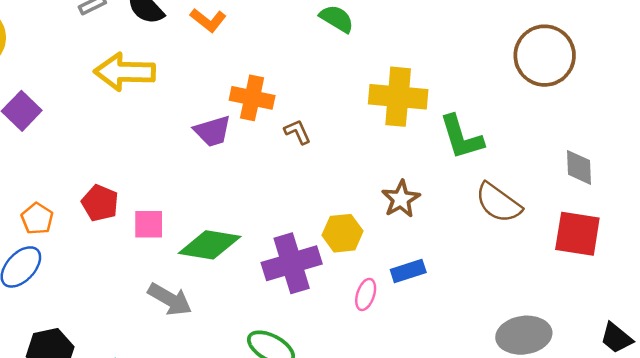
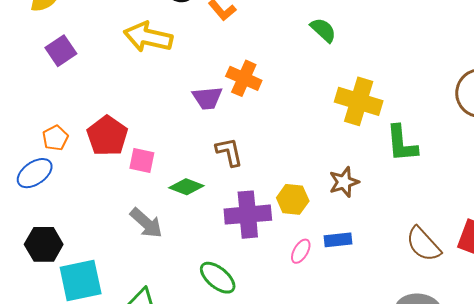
brown L-shape: (297, 132) -> (229, 152), moved, size x1.4
red pentagon: (100, 203) -> (107, 136), size x1.4
brown semicircle: (498, 203) -> (423, 244), moved
green diamond: (210, 245) -> (186, 187), size x0.7

